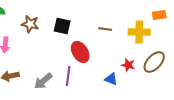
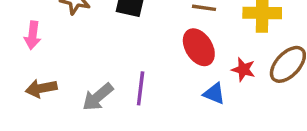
red ellipse: (80, 52) -> (199, 47), moved

